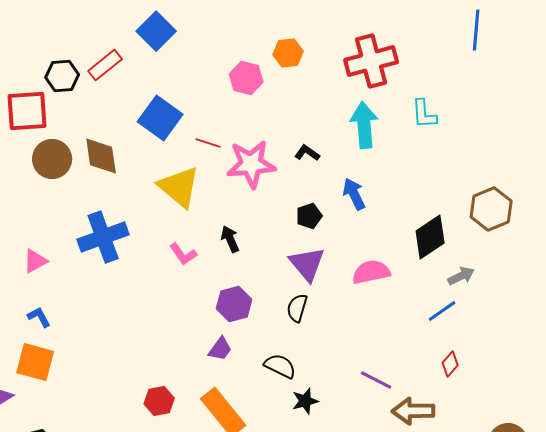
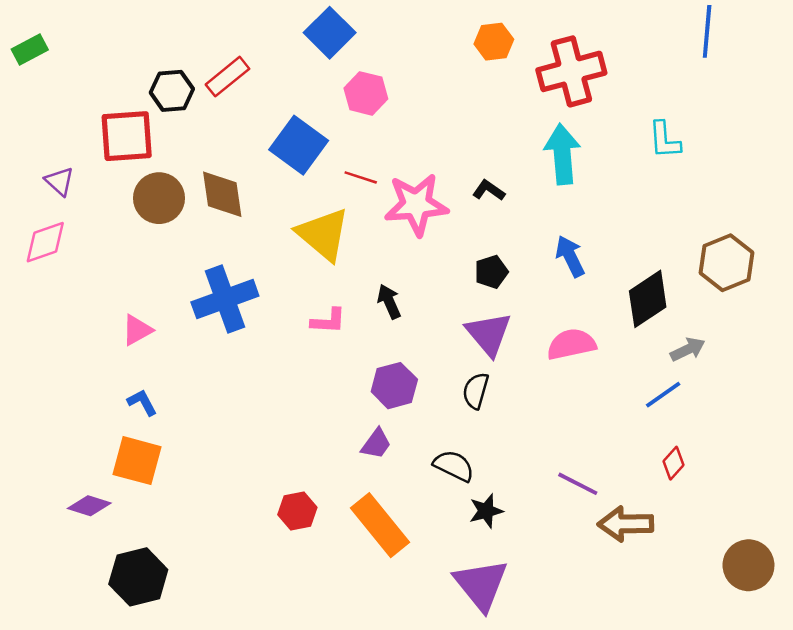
blue square: (156, 31) -> (330, 33), moved
orange hexagon: (288, 53) -> (494, 42), moved
pink hexagon: (246, 78) -> (366, 93), moved
cyan L-shape: (424, 114) -> (664, 140), moved
blue arrow: (354, 194) -> (570, 256), moved
pink L-shape: (183, 254) -> (328, 321), turned -52

